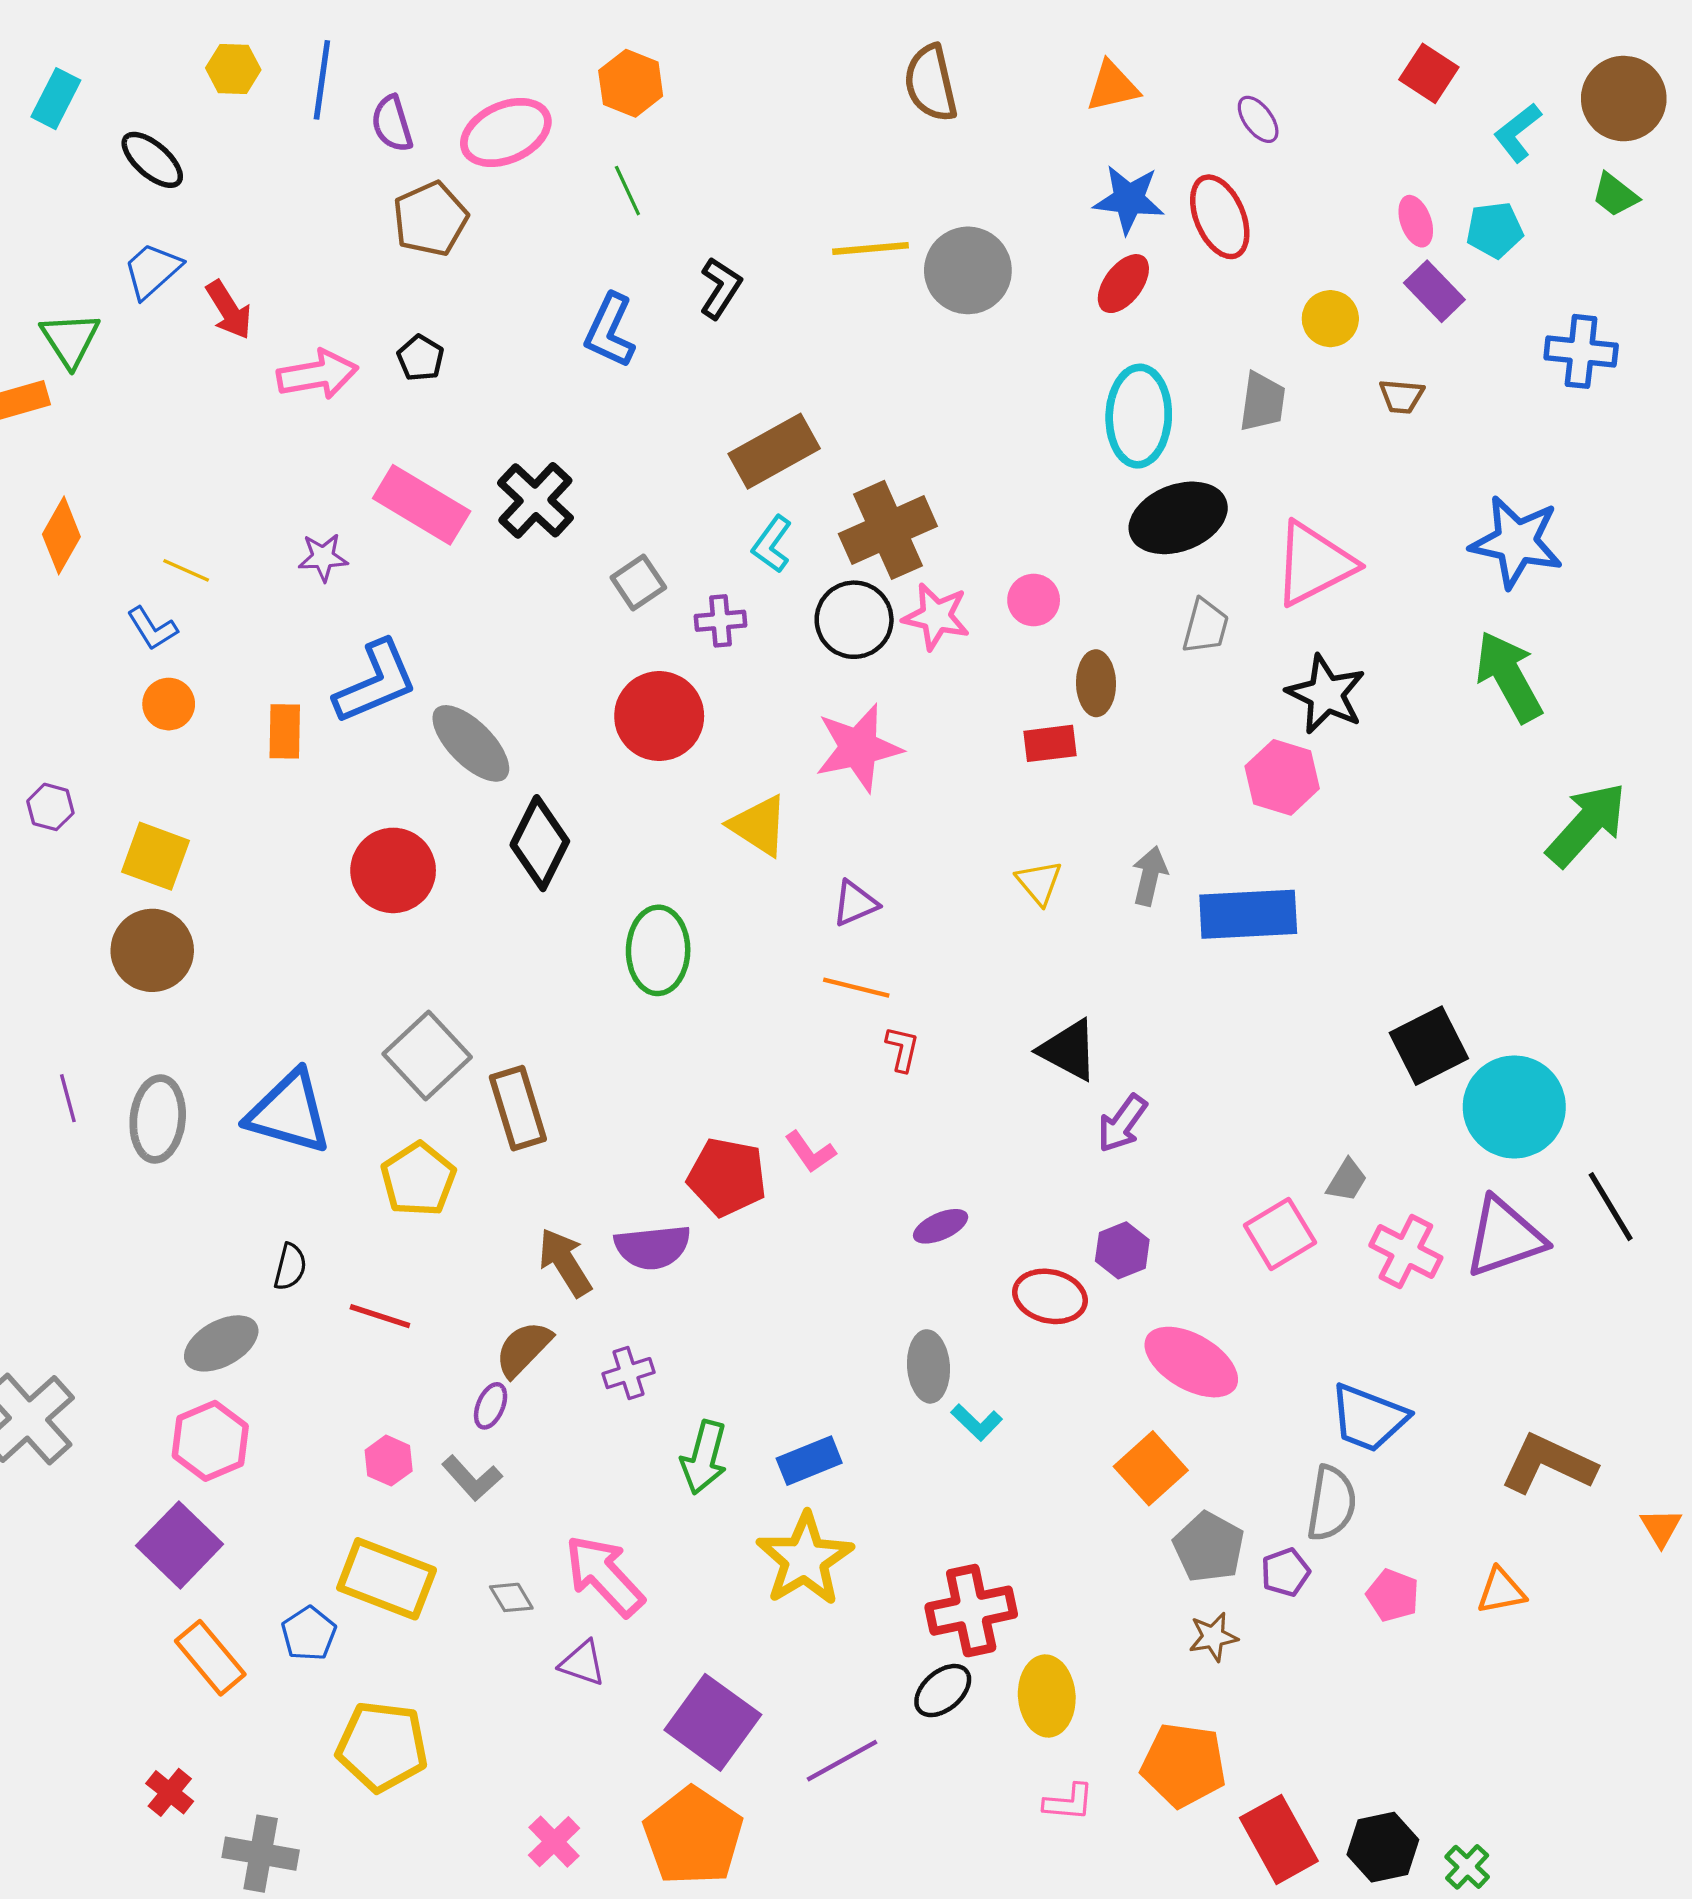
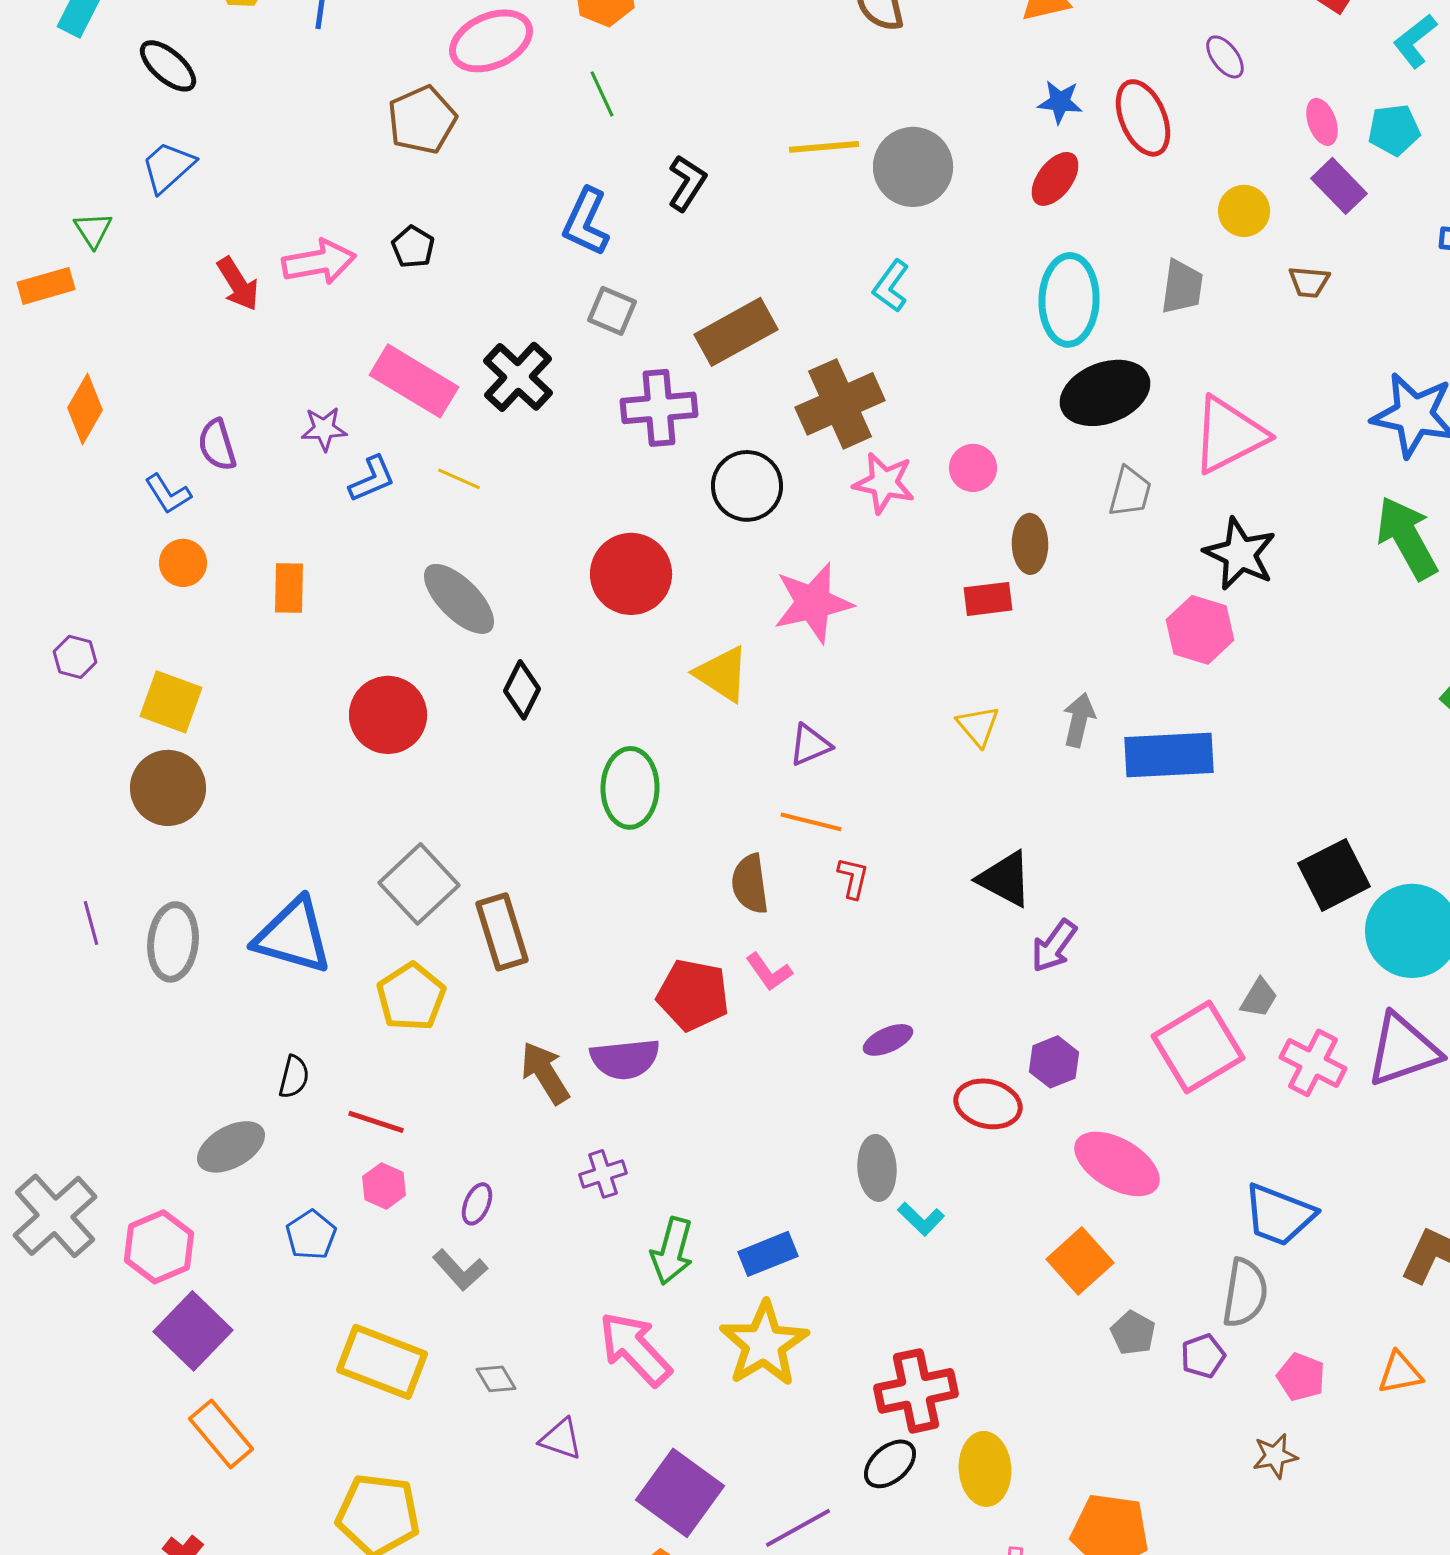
purple ellipse: (1258, 119) -> (1225, 57), moved
purple semicircle: (392, 124) -> (217, 445), moved
blue star: (1129, 199) -> (1060, 102), size x0.7
red arrow: (229, 310) -> (238, 284), moved
green triangle: (70, 339) -> (93, 230), size x0.7
cyan L-shape: (772, 544) -> (891, 286), moved
yellow line: (186, 570) -> (459, 479), moved
gray square: (638, 582) -> (612, 311), moved, turned -33
black circle: (854, 620) -> (747, 486), moved
purple cross: (720, 621) -> (659, 408), moved, size x1.6
blue L-shape: (376, 682) -> (372, 479), moved, size x0.6
black diamond: (540, 843) -> (522, 690), size x0.7
pink square: (1280, 1234) -> (1198, 1047), size x1.4
brown semicircle: (523, 1349) -> (750, 884), moved, turned -52
pink hexagon: (210, 1441) -> (159, 1247), moved
pink hexagon: (389, 1461) -> (384, 1186), moved
gray pentagon: (1209, 1547) -> (1133, 1333), size x0.7
pink arrow: (604, 1576) -> (635, 1349), moved
blue pentagon: (309, 1634) -> (311, 1235), moved
brown star: (1213, 1637) -> (1275, 1456), moved

